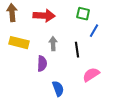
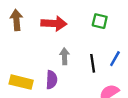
blue line: (94, 31) -> (115, 59), moved
yellow rectangle: (19, 43) -> (21, 82), moved

